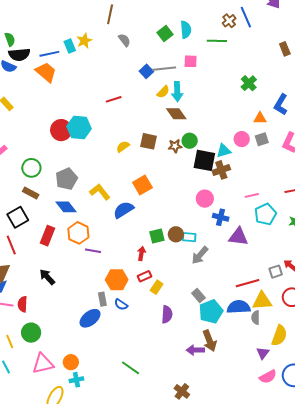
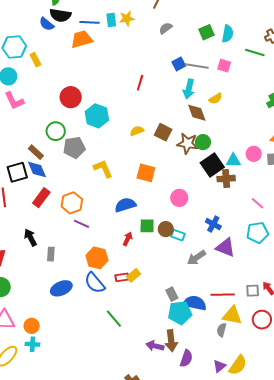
gray semicircle: (124, 40) -> (166, 28), turned -104
orange trapezoid: (46, 72) -> (82, 39), turned -70
yellow semicircle: (163, 92) -> (215, 99), moved
cyan arrow: (177, 92) -> (189, 89), moved
red line: (114, 99) -> (140, 83), turned -70
cyan hexagon: (79, 127) -> (97, 116), moved
red circle: (61, 130) -> (71, 97), moved
brown star: (175, 146) -> (188, 144), size x1.5
black square: (204, 160) -> (212, 165), turned 30
green circle: (31, 168) -> (56, 131), moved
orange square: (142, 185) -> (146, 173), turned 30
pink line: (252, 195) -> (257, 203), moved, turned 40
pink circle: (205, 199) -> (179, 198), moved
blue diamond: (66, 207) -> (37, 170), moved
blue semicircle: (124, 210) -> (125, 205), moved
gray arrow: (200, 255) -> (196, 258), moved
red rectangle: (144, 276) -> (122, 277), moved
gray rectangle: (102, 299) -> (51, 254), moved
blue semicircle: (121, 304) -> (95, 283), size x1.6
blue semicircle: (239, 307) -> (195, 303), moved
purple semicircle: (167, 314) -> (186, 358), moved
yellow semicircle: (279, 336) -> (238, 365), moved
green line: (131, 368) -> (114, 319), moved

